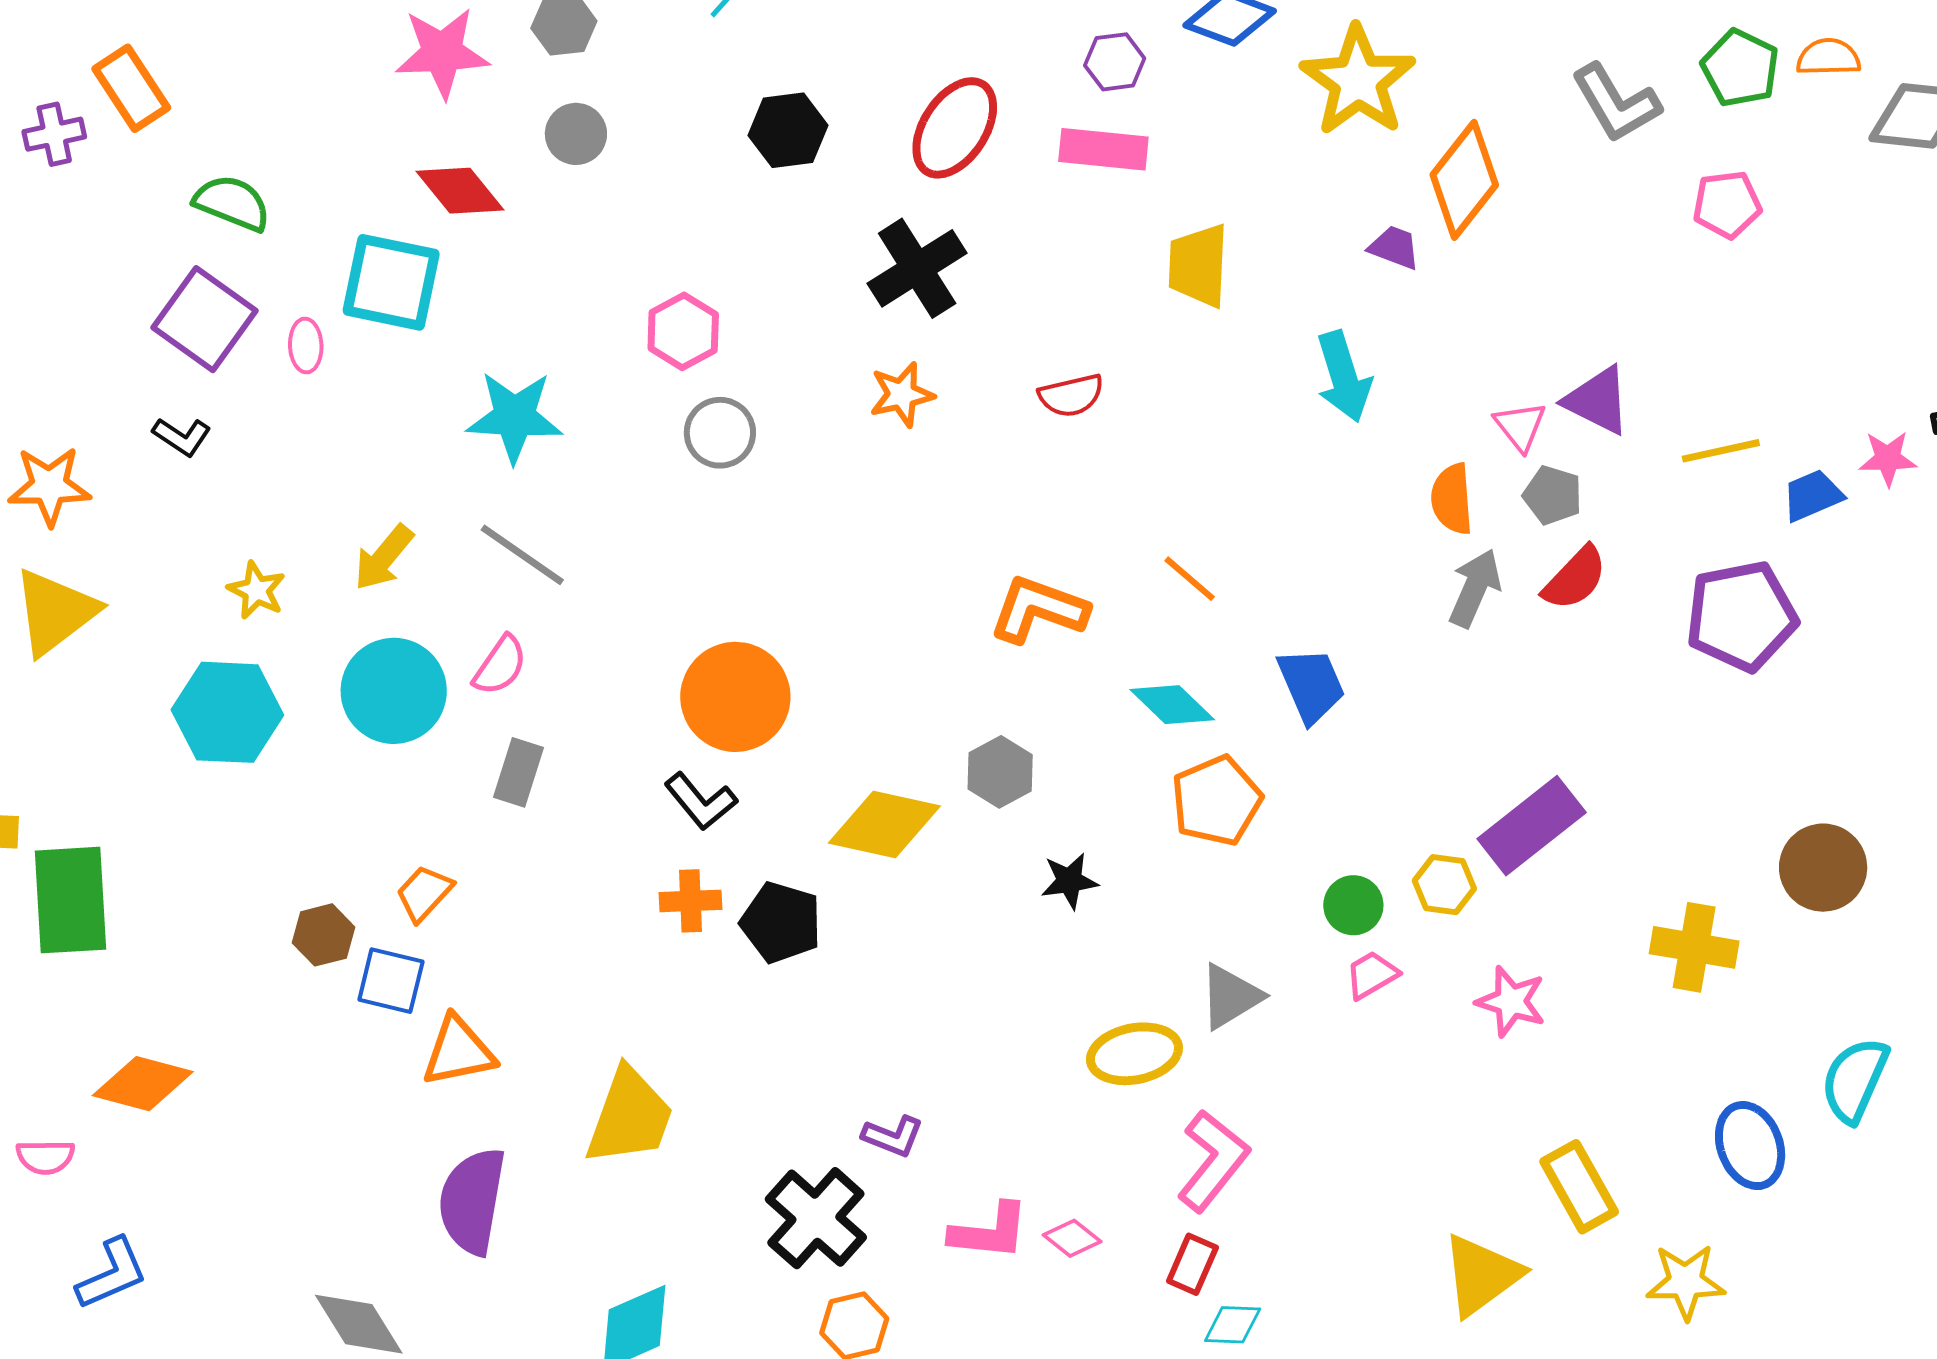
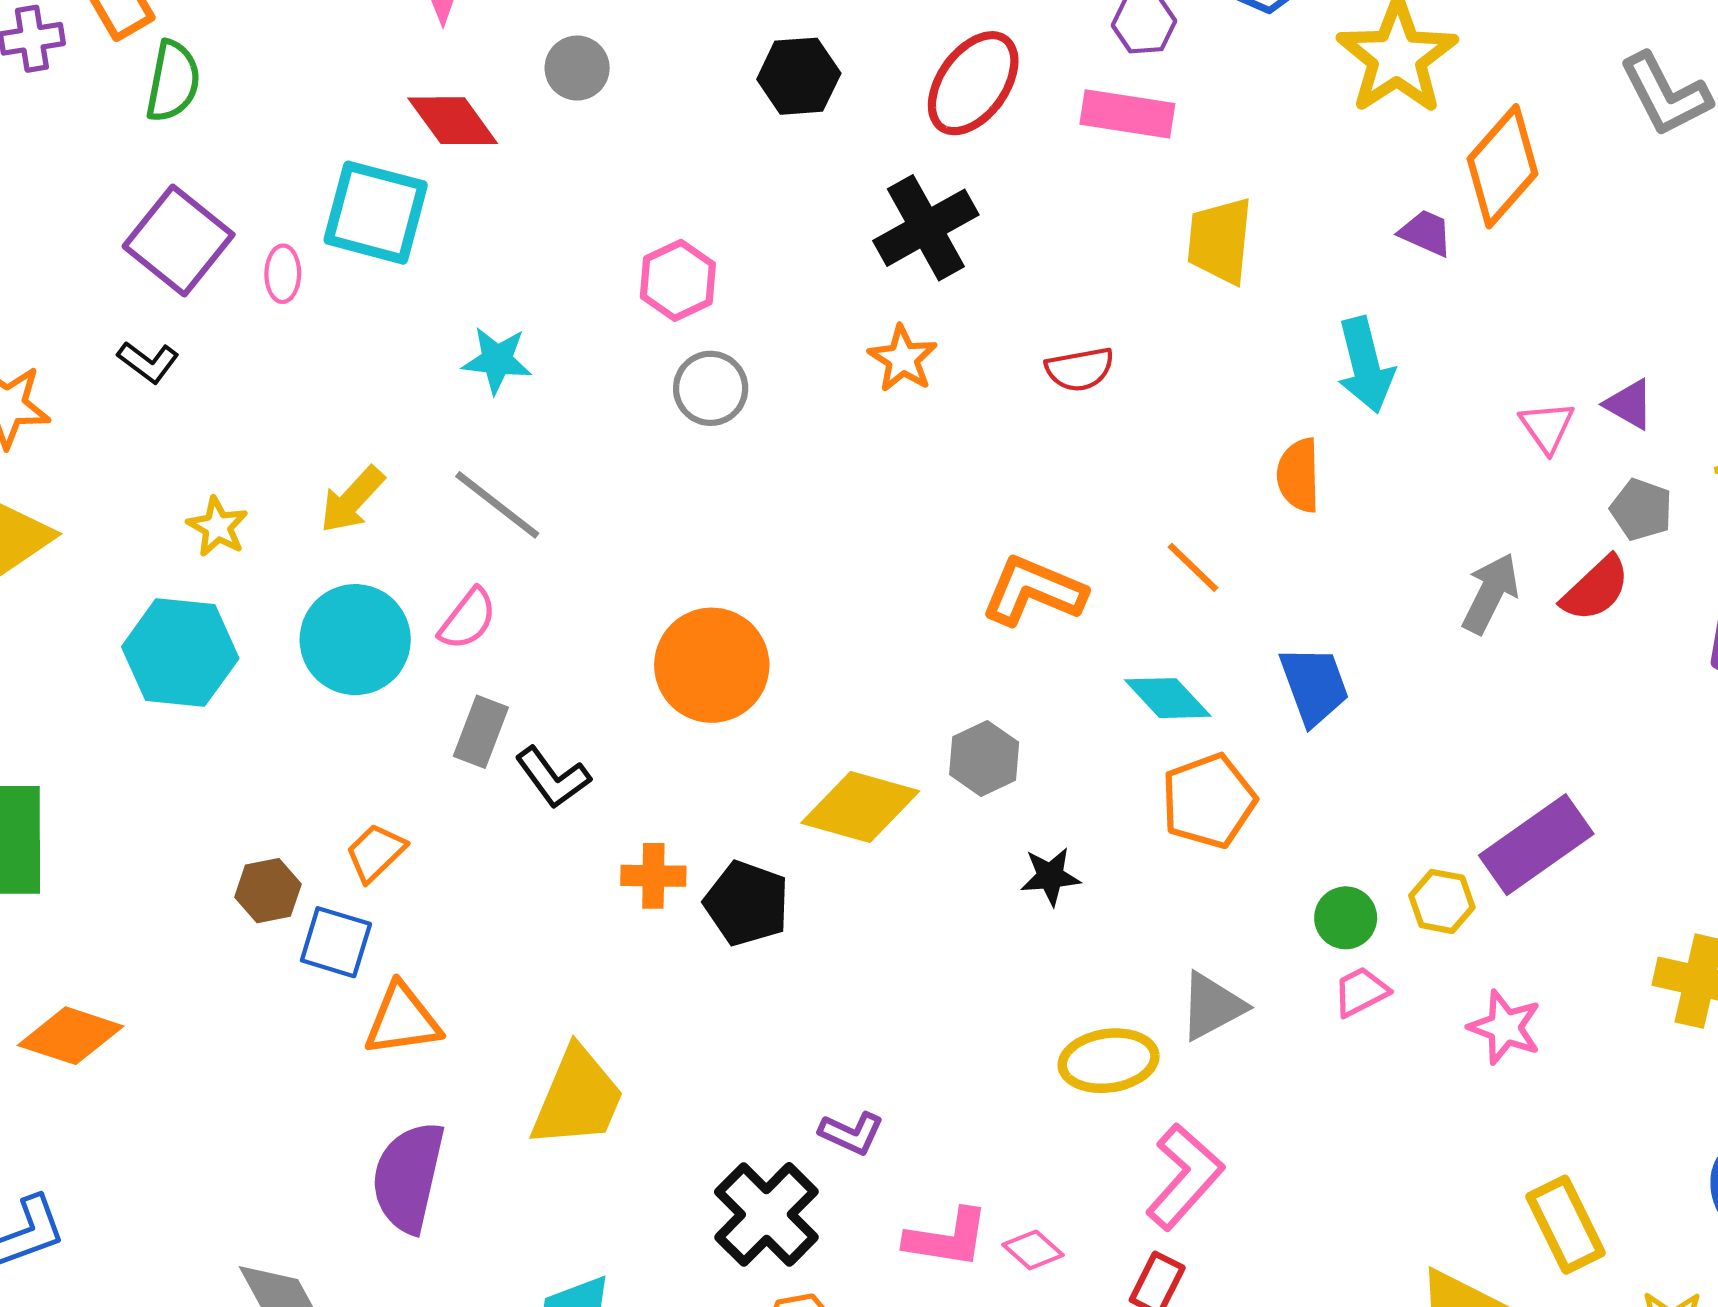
green semicircle: (232, 203) -> (173, 81), moved, turned 76
orange star: (902, 394) -> (903, 359), turned -30
purple triangle: (1598, 401) -> (1629, 404), size x0.7
cyan star: (515, 417) -> (497, 360), size x0.7
gray pentagon: (1553, 495) -> (1641, 509), moved
orange semicircle: (1452, 499) -> (1299, 475), moved
black L-shape: (701, 801) -> (553, 778), moved

